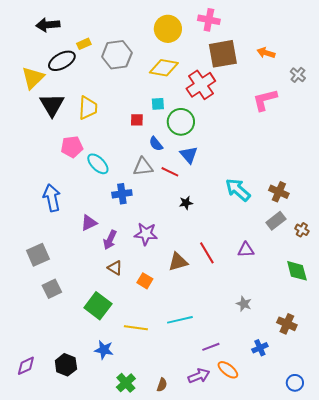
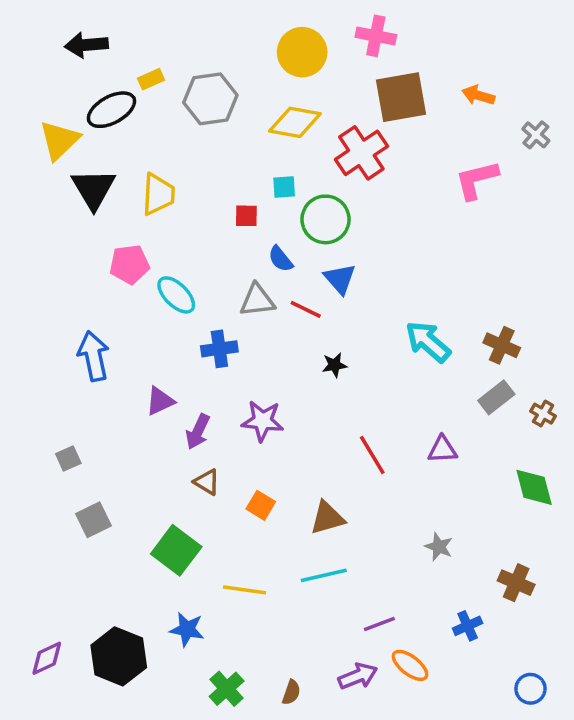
gray square: (38, 255) -> (68, 459), size x0.6
brown triangle: (178, 262) -> (327, 518), moved
black hexagon: (66, 365) -> (119, 656), size x1.4

